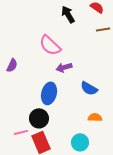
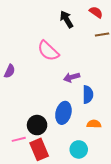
purple arrow: (64, 67) -> (72, 77), moved
blue semicircle: (89, 88) -> (88, 95), turned -120
blue ellipse: (49, 93) -> (63, 113), moved

